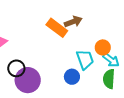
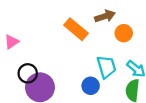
brown arrow: (73, 22) -> (105, 16), moved
orange circle: (103, 47) -> (124, 33), moved

